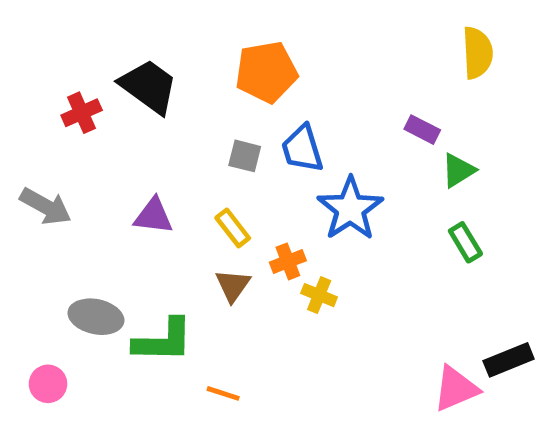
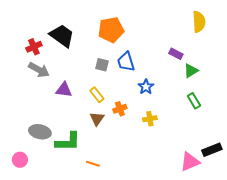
gray arrow: (46, 206) -> (39, 70), moved
blue star: (350, 209) -> (146, 87), size x0.6
yellow cross: (319, 295) -> (150, 119), moved, turned -32

